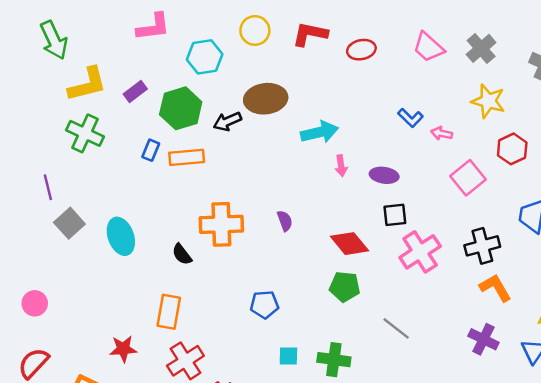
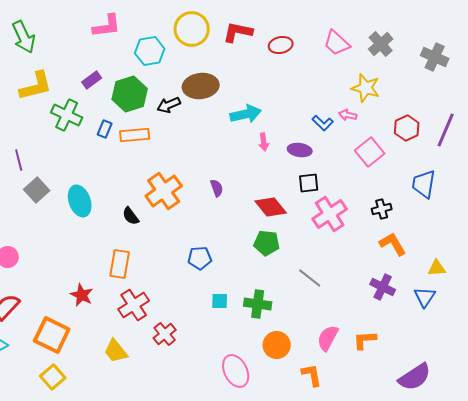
yellow circle: (255, 30) -> (192, 29), size x1.4
yellow L-shape: (87, 84) -> (36, 86), moved
yellow star: (488, 101) -> (366, 88), moved
blue L-shape: (410, 118) -> (323, 123), moved
green cross: (85, 133) -> (67, 115), moved
orange cross: (221, 224) -> (164, 191), turned -33
black cross: (482, 246) -> (382, 209), size x0.7
red star: (123, 349) -> (82, 295), turned 30

